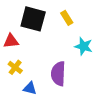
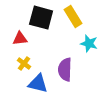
yellow rectangle: (67, 18) -> (73, 17), size x1.5
blue triangle: (30, 88) -> (38, 84), size x1.5

